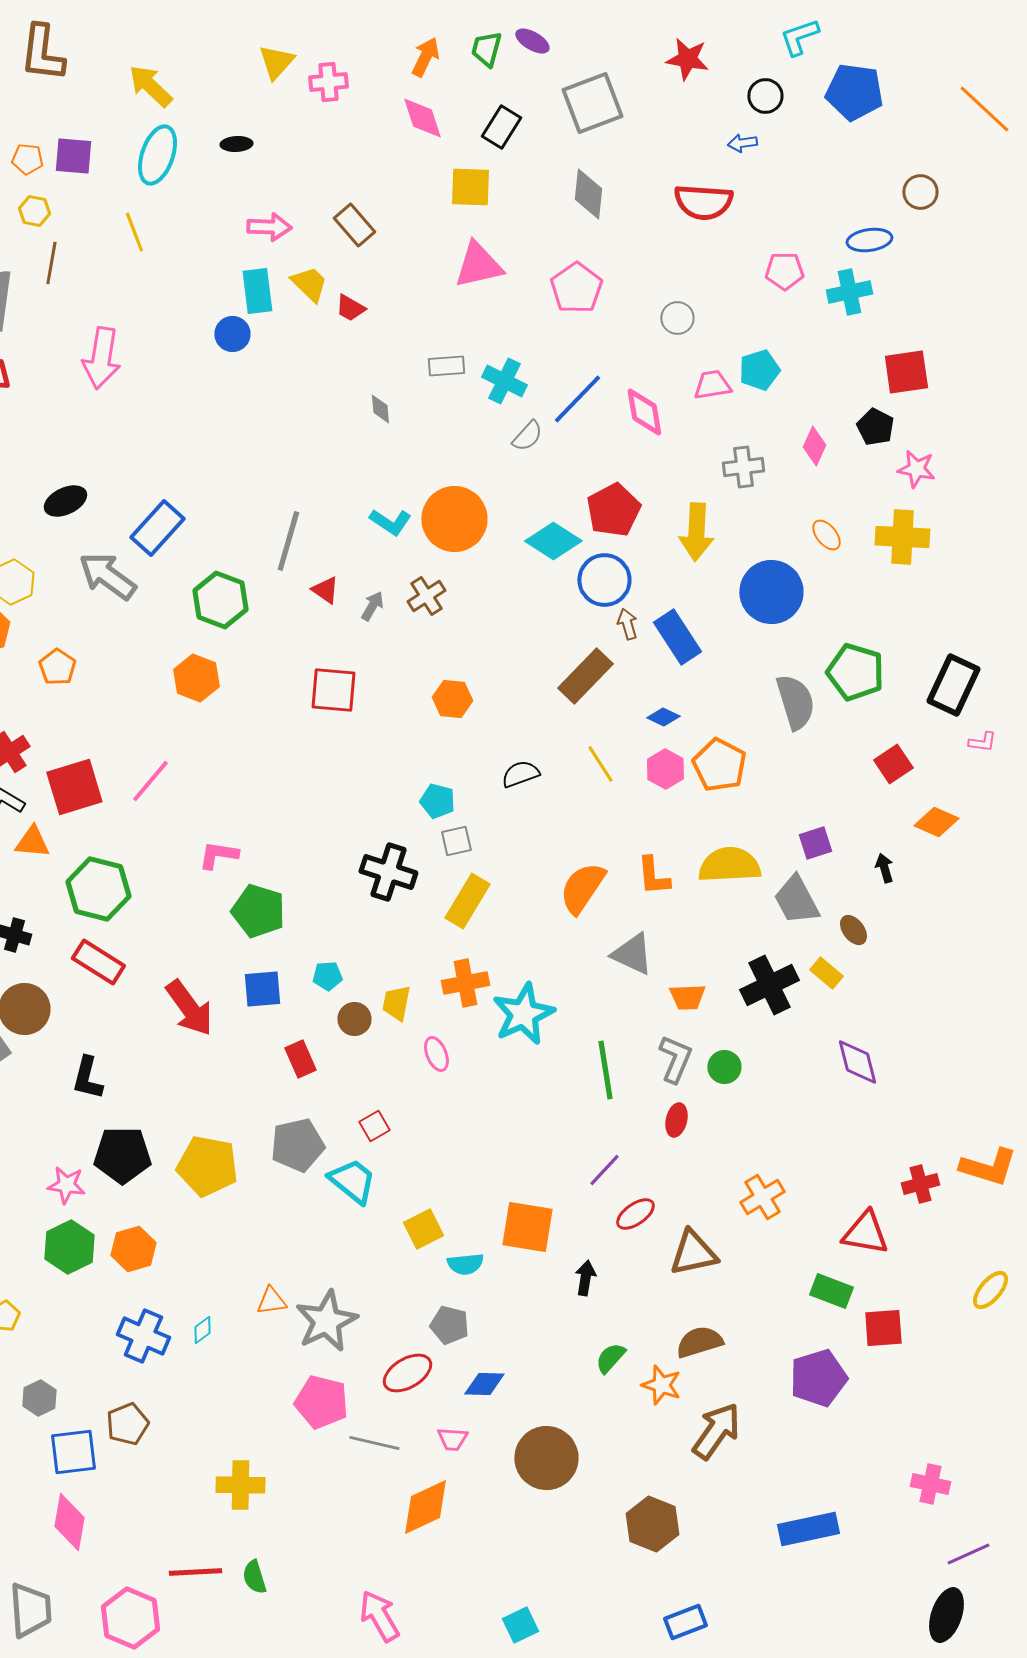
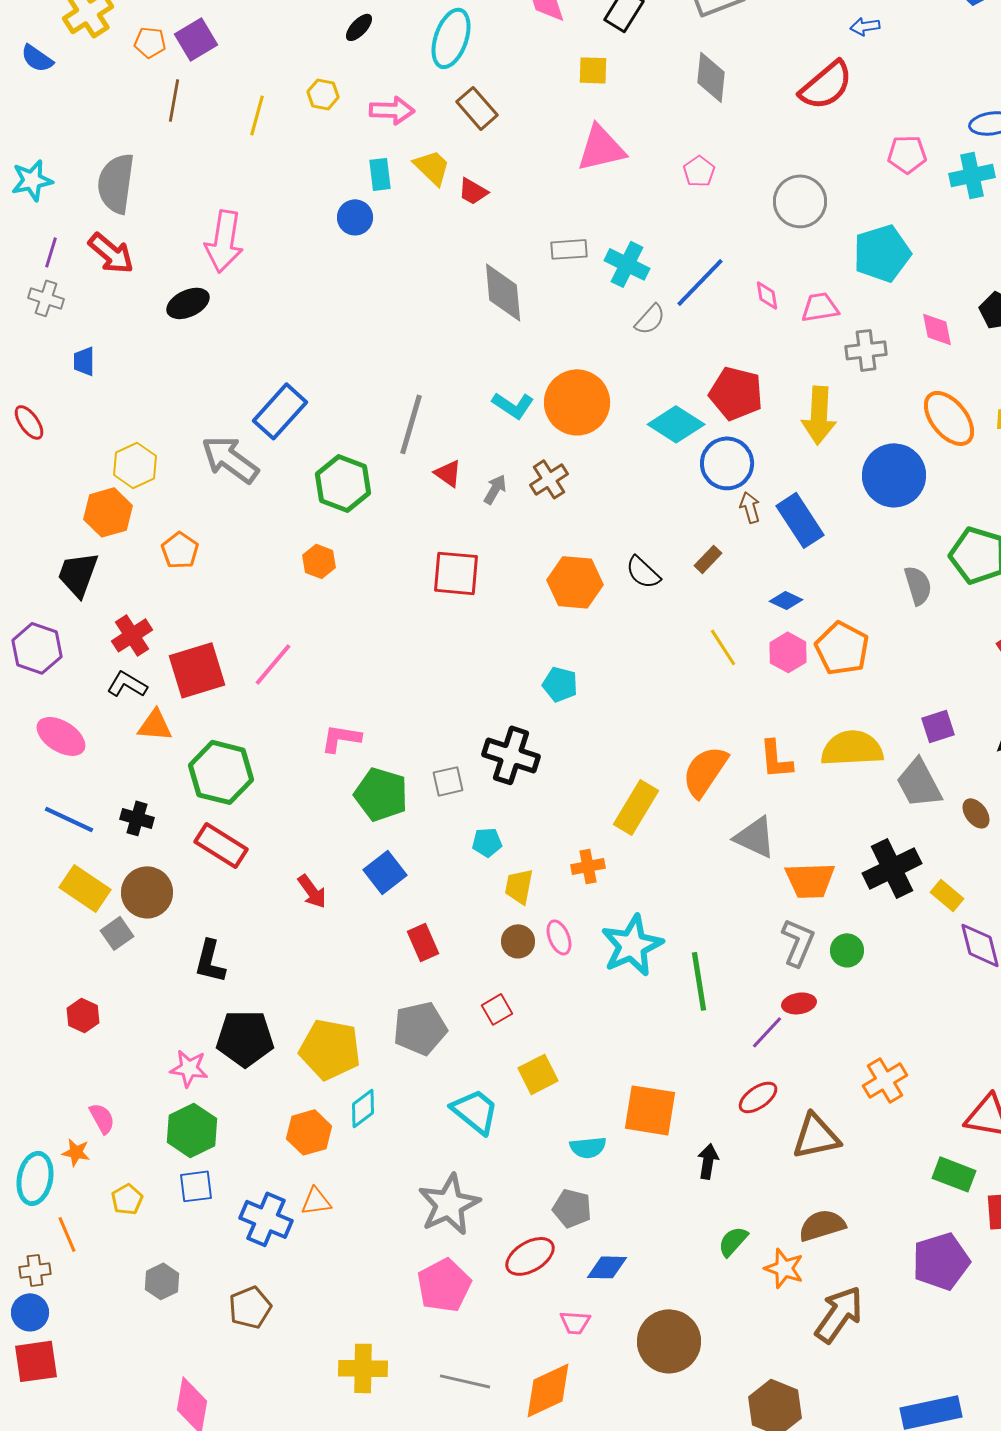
black ellipse: (236, 144) -> (359, 27), turned -44
cyan ellipse: (157, 155) -> (451, 38), moved
purple square: (73, 156) -> (196, 39), turned -36
yellow square: (470, 187) -> (593, 70), size x0.7
red semicircle: (703, 202) -> (826, 85), turned -44
yellow hexagon: (34, 211) -> (323, 94), moved
yellow line: (134, 232) -> (257, 115), turned 36
brown line: (51, 263) -> (174, 100), moved
pink pentagon: (576, 288) -> (699, 171), size x0.6
cyan rectangle: (257, 291) -> (380, 174), size x0.7
gray circle: (677, 318) -> (800, 201), size x1.6
cyan pentagon: (759, 370) -> (882, 253), size x1.4
pink trapezoid: (712, 385) -> (820, 307), moved
gray diamond: (380, 409) -> (503, 292), size x2.0
pink diamond: (644, 412) -> (767, 295), size x0.6
pink diamond: (814, 446) -> (937, 329), turned -36
black ellipse: (65, 501) -> (188, 303), moved
red pentagon: (613, 510) -> (736, 393), turned -30
orange ellipse: (826, 535) -> (949, 418), size x1.8
brown rectangle: (585, 676) -> (708, 559), size x0.5
orange hexagon: (196, 678) -> (319, 561), size x0.7
orange hexagon: (452, 699) -> (575, 582), size x1.4
gray semicircle: (795, 702) -> (918, 585), size x0.7
black semicircle: (520, 774) -> (643, 572), moved, turned -117
gray square: (456, 841) -> (448, 781), moved
yellow rectangle: (467, 901) -> (636, 807), moved
yellow rectangle: (826, 973) -> (947, 895), moved
cyan pentagon: (327, 976) -> (487, 842), moved
orange cross: (465, 983) -> (588, 866), size x0.7
blue square: (262, 989) -> (385, 872), turned -33
orange trapezoid: (687, 997) -> (810, 880), size x1.4
red arrow: (189, 1008) -> (312, 891), size x0.6
cyan star: (523, 1014) -> (632, 945), moved
brown circle: (354, 1019) -> (518, 941), moved
green line: (605, 1070) -> (699, 981), moved
red ellipse: (676, 1120) -> (799, 1003), turned 68
purple line: (604, 1170) -> (767, 1032), moved
cyan trapezoid: (352, 1181) -> (475, 1111), moved
yellow square: (423, 1229) -> (538, 1074), moved
orange hexagon: (133, 1249) -> (309, 1132), moved
orange triangle: (271, 1301) -> (316, 1201), moved
cyan diamond: (202, 1330) -> (363, 1108), moved, size x1.4
pink pentagon: (321, 1402) -> (444, 1285), turned 30
gray line: (374, 1443) -> (465, 1381), moved
blue square: (73, 1452) -> (196, 1186), moved, size x0.7

